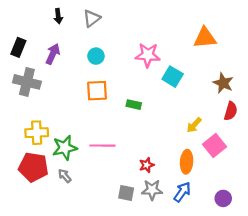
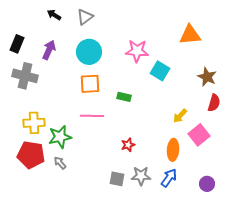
black arrow: (58, 16) -> (54, 15), turned 128
cyan circle: (96, 56) -> (89, 52), size x1.6
pink line: (102, 146) -> (92, 116), moved
red star: (147, 165) -> (128, 145), moved

